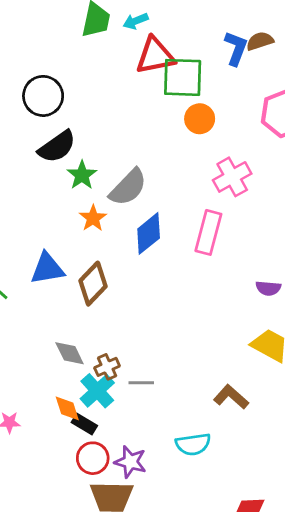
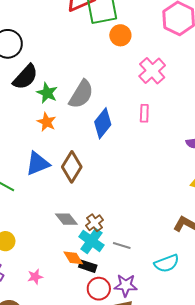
orange star: (93, 218) -> (47, 122), moved
pink rectangle: (208, 232) -> (144, 113), size x0.6
gray line: (141, 383) -> (122, 245), moved, turned 30

